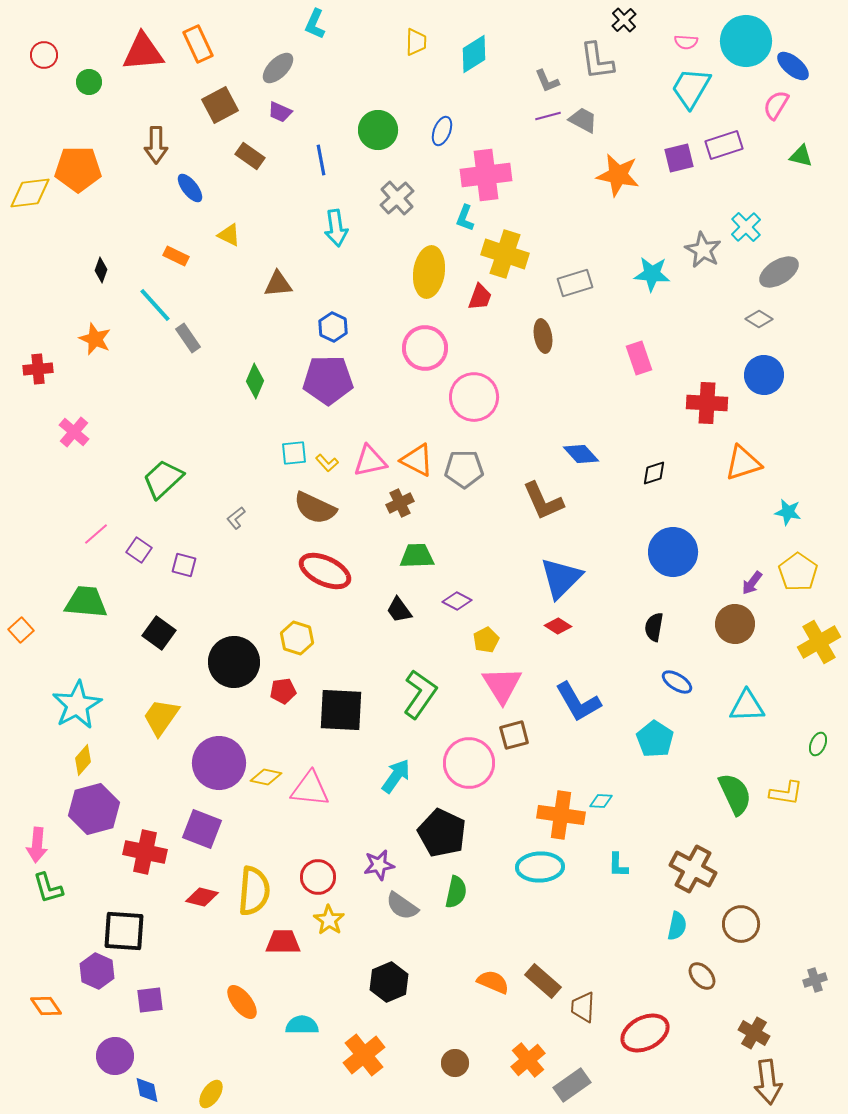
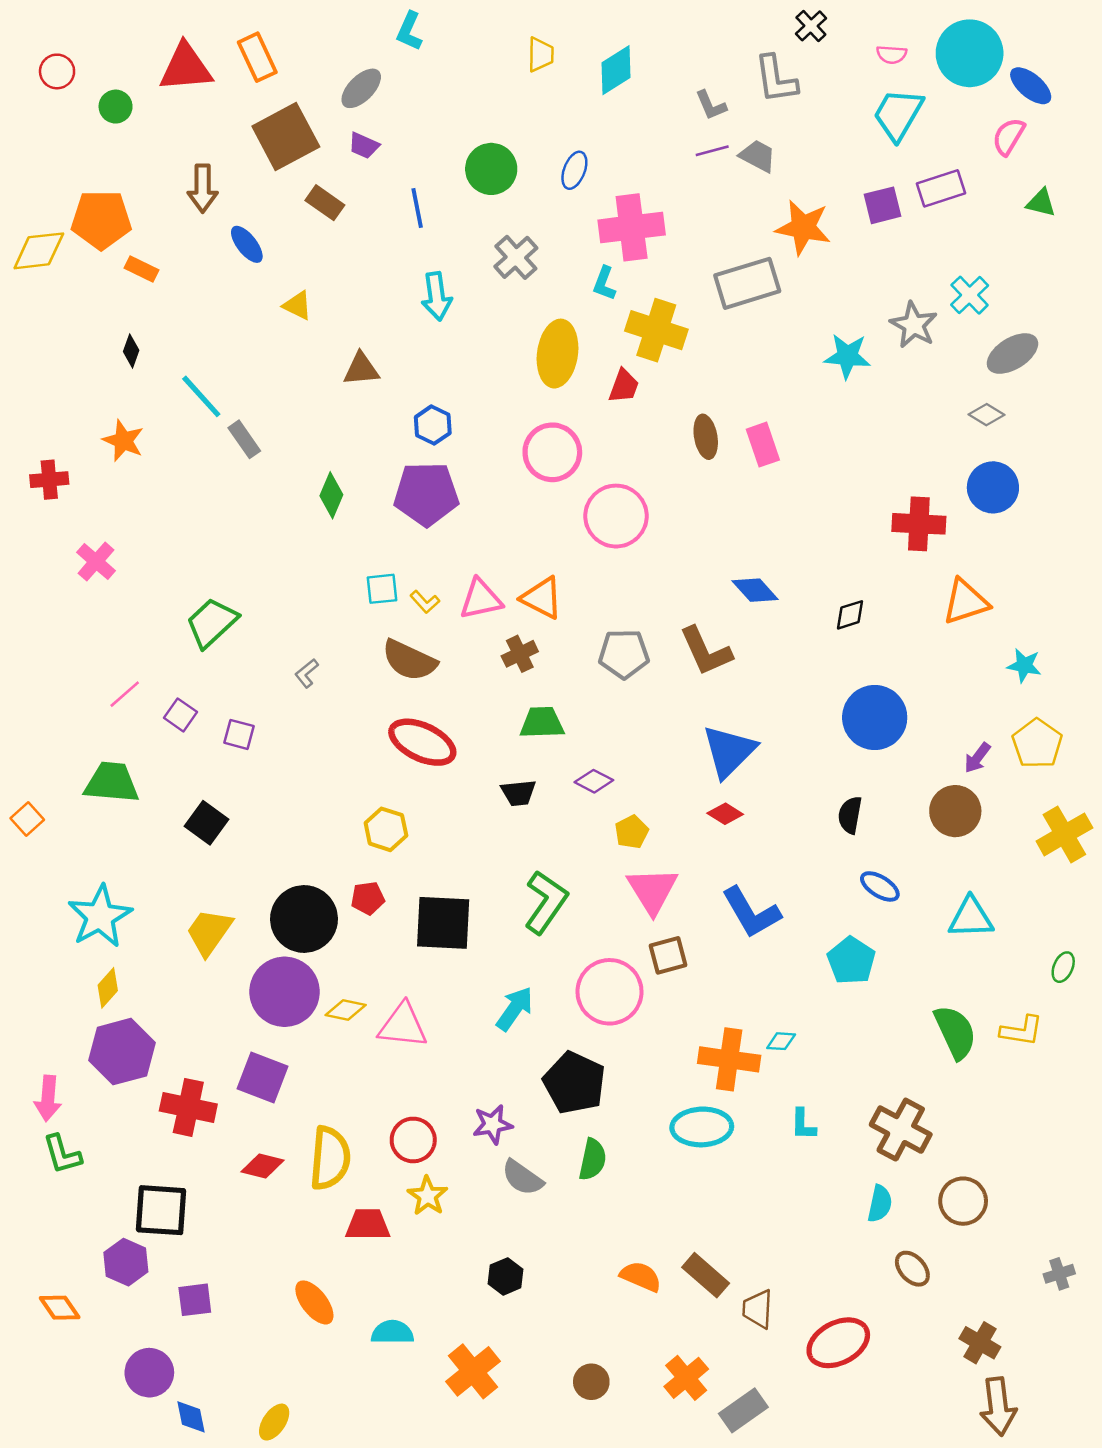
brown square: (220, 105) -> (286, 136), size x1.4
orange rectangle: (176, 256) -> (142, 269), moved
gray rectangle: (575, 283) -> (747, 283), moved, size x1.4
pink rectangle: (639, 358) -> (763, 445), moved
gray pentagon: (464, 469) -> (624, 654), moved
black trapezoid: (399, 610) -> (519, 793), turned -60
black circle: (234, 662) -> (304, 919), moved
black hexagon: (389, 982) -> (506, 1276), size x0.7

